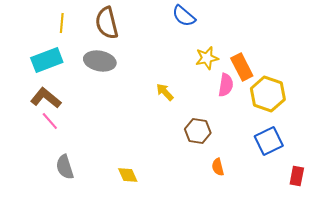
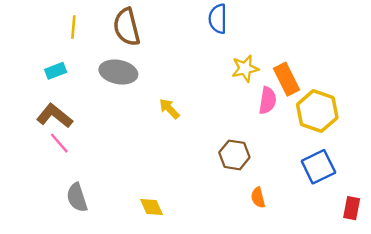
blue semicircle: (184, 16) -> (218, 19), turned 50
cyan rectangle: (47, 60) -> (56, 71), size x0.6
yellow arrow: (165, 92) -> (169, 109), moved

